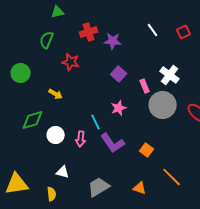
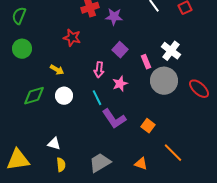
green semicircle: (47, 40) -> (19, 16), moved
white circle: (56, 135) -> (64, 96), moved
pink arrow: (81, 139) -> (99, 70), moved
white triangle: (63, 172) -> (54, 144), moved
yellow semicircle: (52, 194) -> (61, 165), moved

